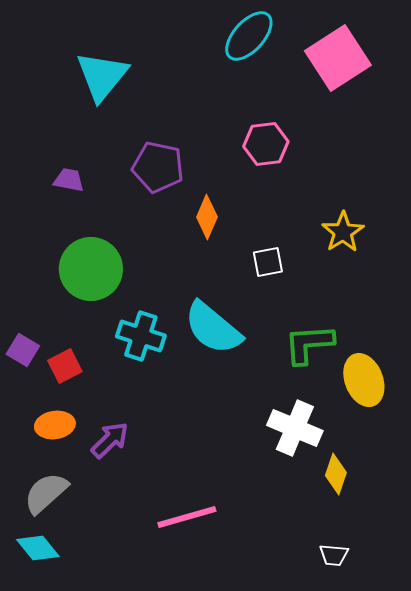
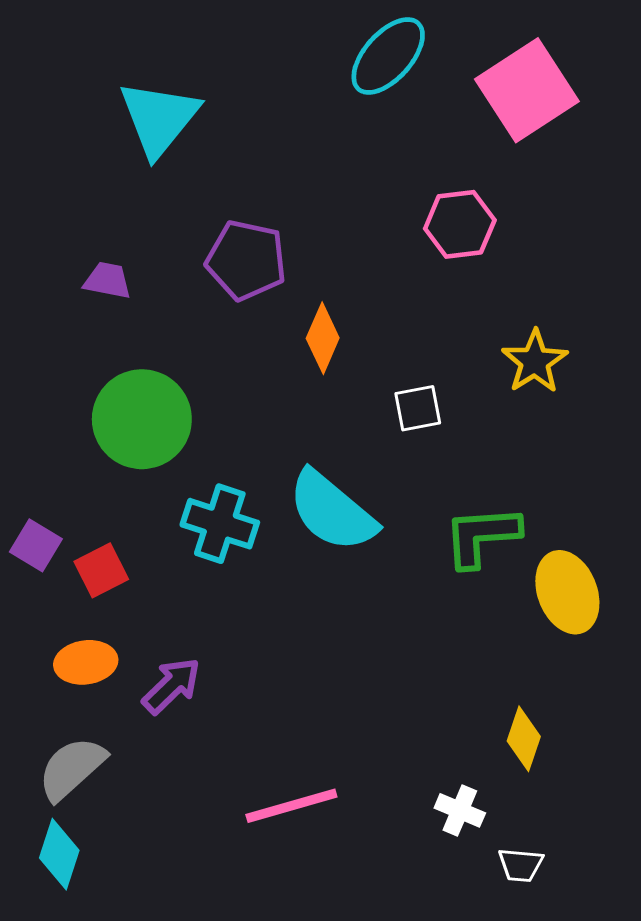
pink hexagon: (266, 144) -> (460, 224), moved
white cross: (295, 428) -> (460, 810), moved, size x0.6
cyan diamond: (38, 548) -> (59, 854), turned 57

